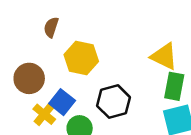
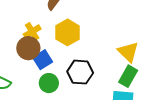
brown circle: (29, 78) -> (28, 48), moved
yellow cross: (44, 114) -> (32, 32), moved

